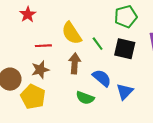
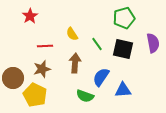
yellow semicircle: (72, 33) -> (72, 34), size x0.6
blue semicircle: (102, 78) -> (101, 77), turned -96
blue triangle: (125, 92) -> (123, 90), turned 42

